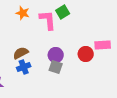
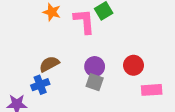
pink rectangle: (103, 45) -> (152, 90), moved
blue cross: (24, 67) -> (40, 85), moved

